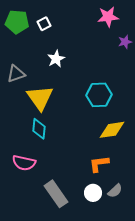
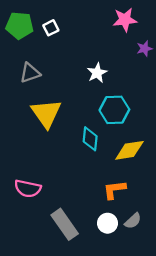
white star: (56, 59) -> (97, 73), moved
gray triangle: (16, 74) -> (30, 73), moved
cyan diamond: (39, 129) -> (90, 139), moved

